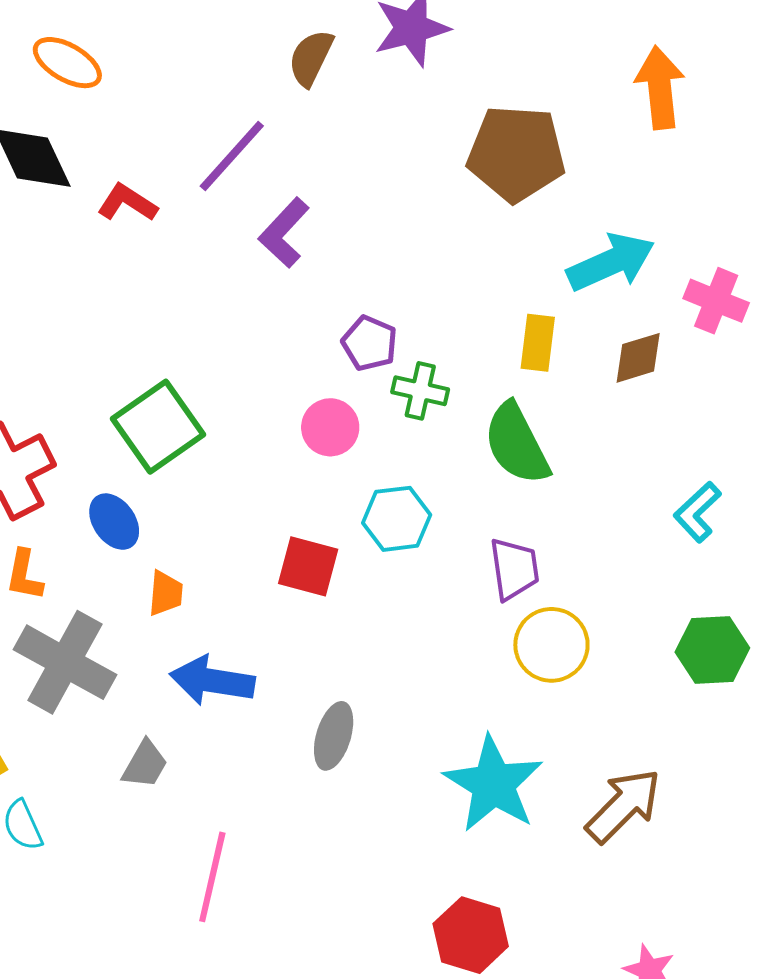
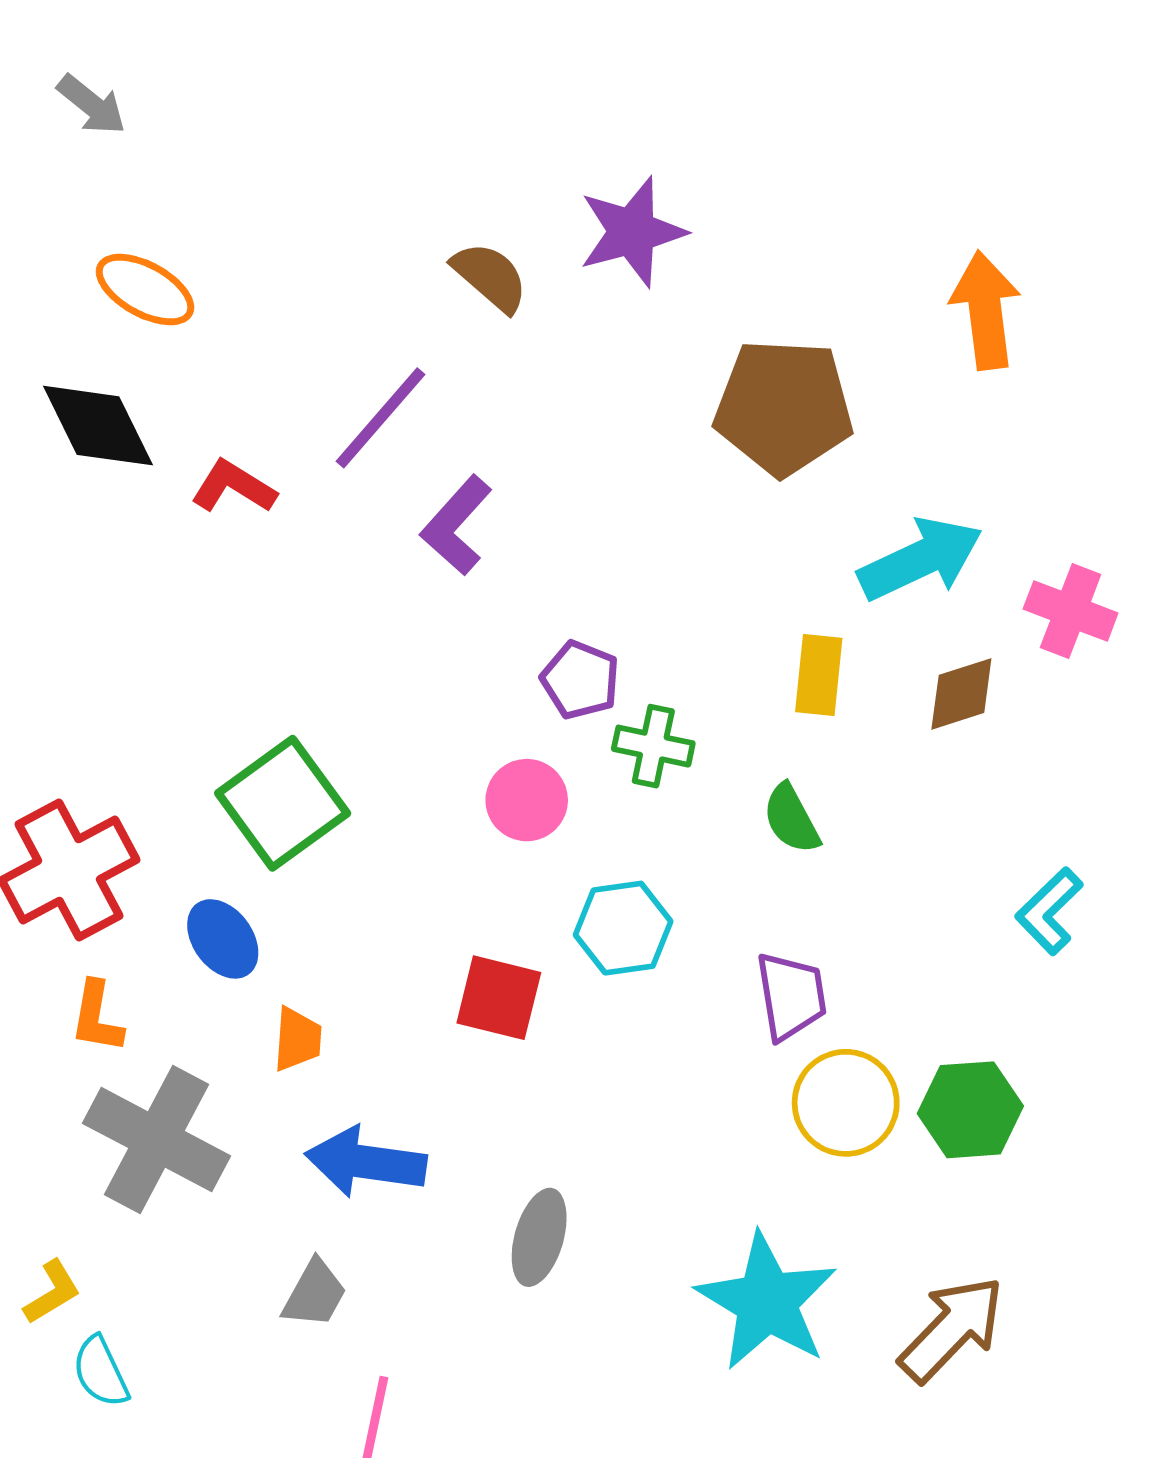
brown semicircle: (311, 58) -> (490, 277), turned 106
green semicircle: (517, 444) -> (791, 819), size x0.6
green hexagon: (712, 650) -> (970, 1110), moved
gray trapezoid: (145, 764) -> (315, 1294), moved

